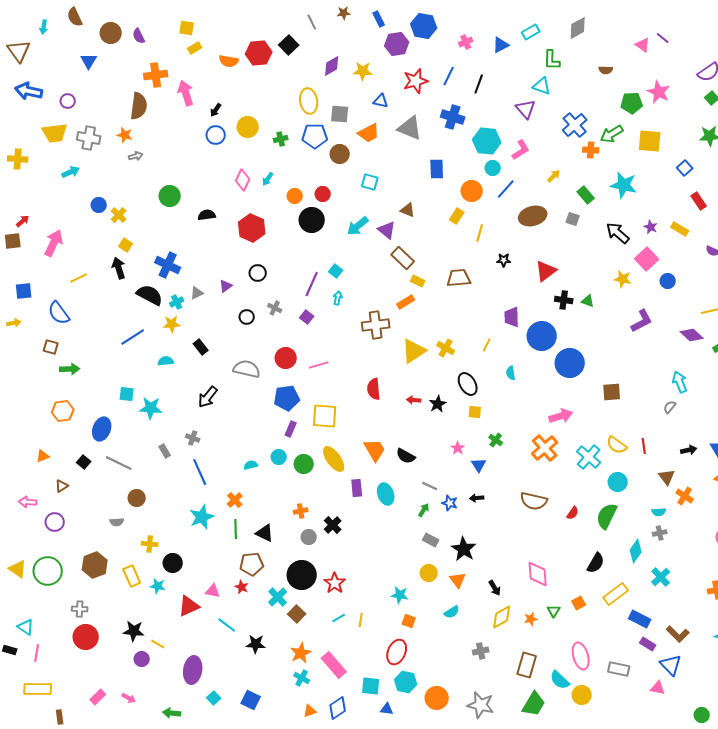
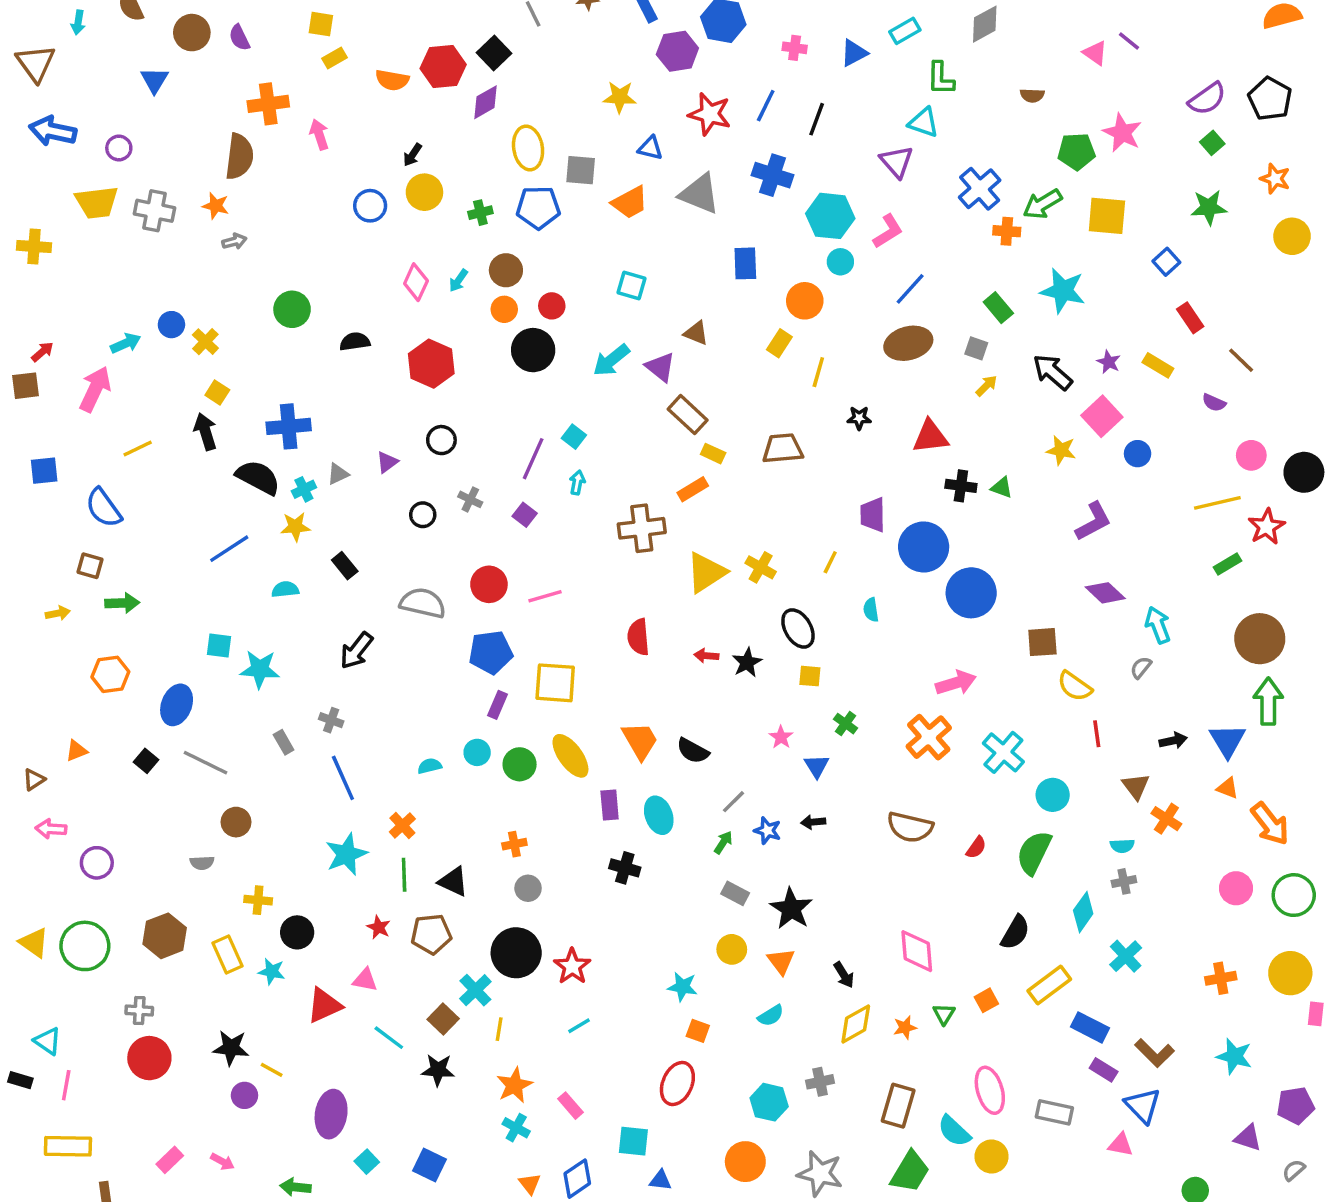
pink cross: (466, 42) -> (795, 48), turned 32
purple diamond: (332, 66) -> (486, 102), moved
red star: (416, 81) -> (710, 114), turned 30
pink arrow: (186, 93) -> (319, 134), size x0.7
black arrow: (216, 110) -> (413, 155), moved
brown circle: (340, 154) -> (506, 270), moved
cyan arrow: (71, 172) -> (126, 343), moved
yellow arrow: (554, 176) -> (986, 386), moved
blue line: (506, 189) -> (910, 289), moved
blue cross: (168, 265) -> (289, 426), turned -30
red triangle: (546, 271) -> (930, 437), turned 30
yellow arrow: (14, 323) -> (58, 613), moved
purple diamond: (692, 335) -> (1105, 593), moved
yellow semicircle: (617, 445) -> (1075, 686), moved
brown triangle: (62, 486) -> (34, 780), moved
gray line: (430, 486) -> (733, 802), turned -70
black cross: (333, 525) -> (625, 868), moved, turned -30
red star: (242, 587) -> (379, 927), moved
brown square: (297, 614) -> (443, 1019), moved
yellow line: (361, 620) -> (499, 1029), moved
pink rectangle: (334, 665) -> (570, 1106), size x0.6
cyan hexagon: (406, 682) -> (769, 1102), moved
orange triangle: (310, 711) -> (530, 1184), turned -48

